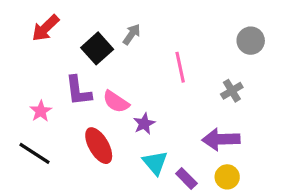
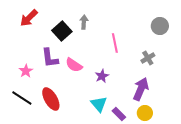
gray arrow: (132, 34) -> (84, 22), turned -32
purple star: (144, 124) -> (102, 76), moved
purple arrow: (221, 139) -> (141, 89), turned 115
red ellipse: (99, 146) -> (51, 99), moved

